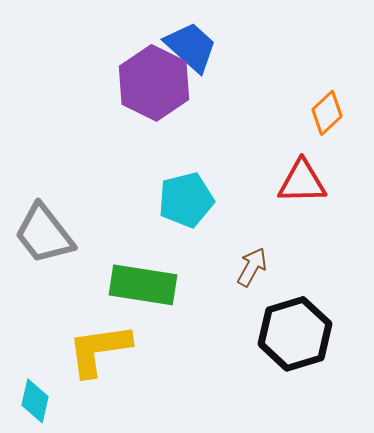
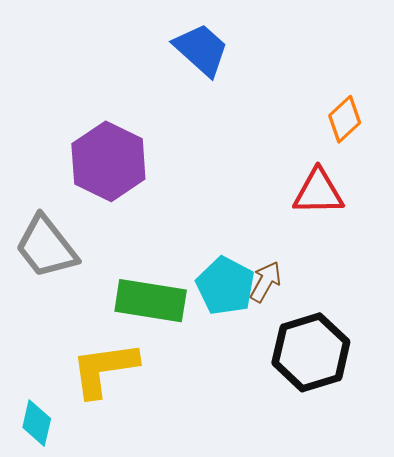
purple hexagon: (154, 83) -> (108, 161), moved
cyan pentagon: (186, 200) -> (225, 286), moved, turned -30

